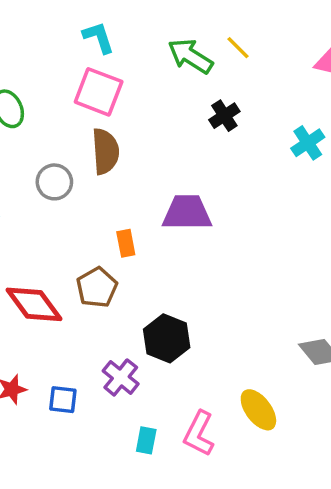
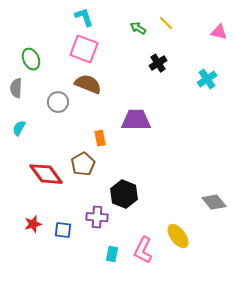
green arrow: (190, 56) -> (138, 28), size x0.6
brown semicircle: (105, 151) -> (88, 84), turned -64
purple cross: (121, 377) -> (97, 217), turned -35

